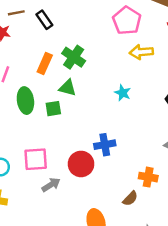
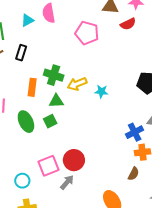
black rectangle: (44, 20) -> (21, 53), turned 70
yellow arrow: (141, 52) -> (77, 84), moved
blue cross: (105, 145) -> (135, 132), moved
red circle: (81, 164) -> (74, 160), moved

